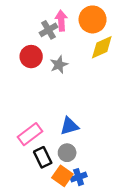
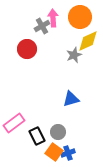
gray star: (59, 65) -> (74, 55), moved
blue triangle: (69, 126) -> (71, 99), moved
pink rectangle: (30, 134) -> (14, 123), moved

